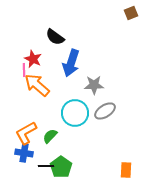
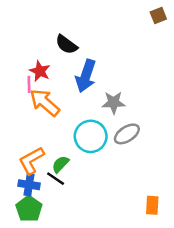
black line: (46, 166) -> (56, 179), moved, turned 35
green pentagon: (61, 167) -> (29, 209), moved

